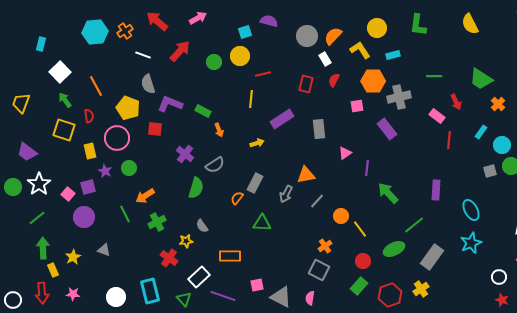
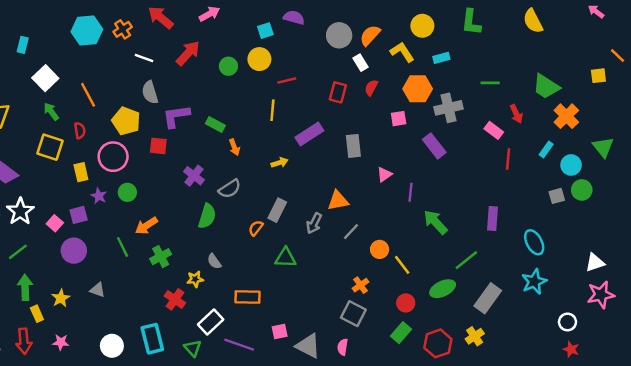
purple L-shape: (170, 104) -> (176, 116), turned -30
orange cross: (498, 104) -> (566, 116), size x1.5

